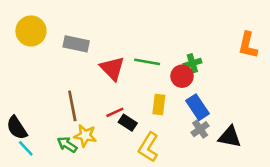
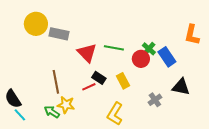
yellow circle: (31, 31) -> (36, 24), moved
green cross: (192, 63) -> (149, 49), turned -32
yellow rectangle: (159, 105) -> (123, 81), turned -35
blue rectangle: (198, 107) -> (167, 57), moved
black rectangle: (128, 123) -> (99, 78), moved
black triangle: (230, 137) -> (181, 87), moved

